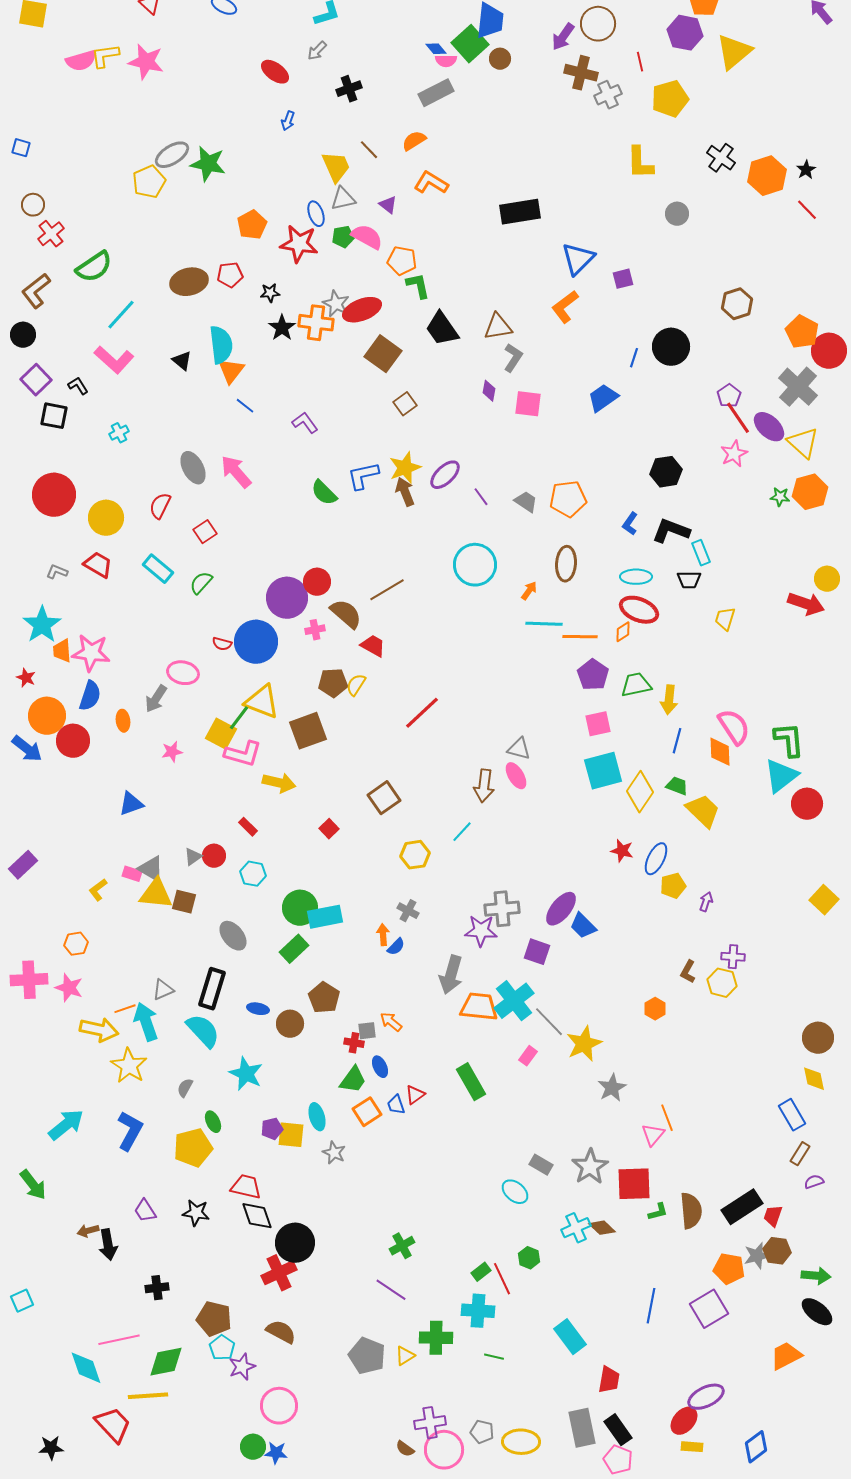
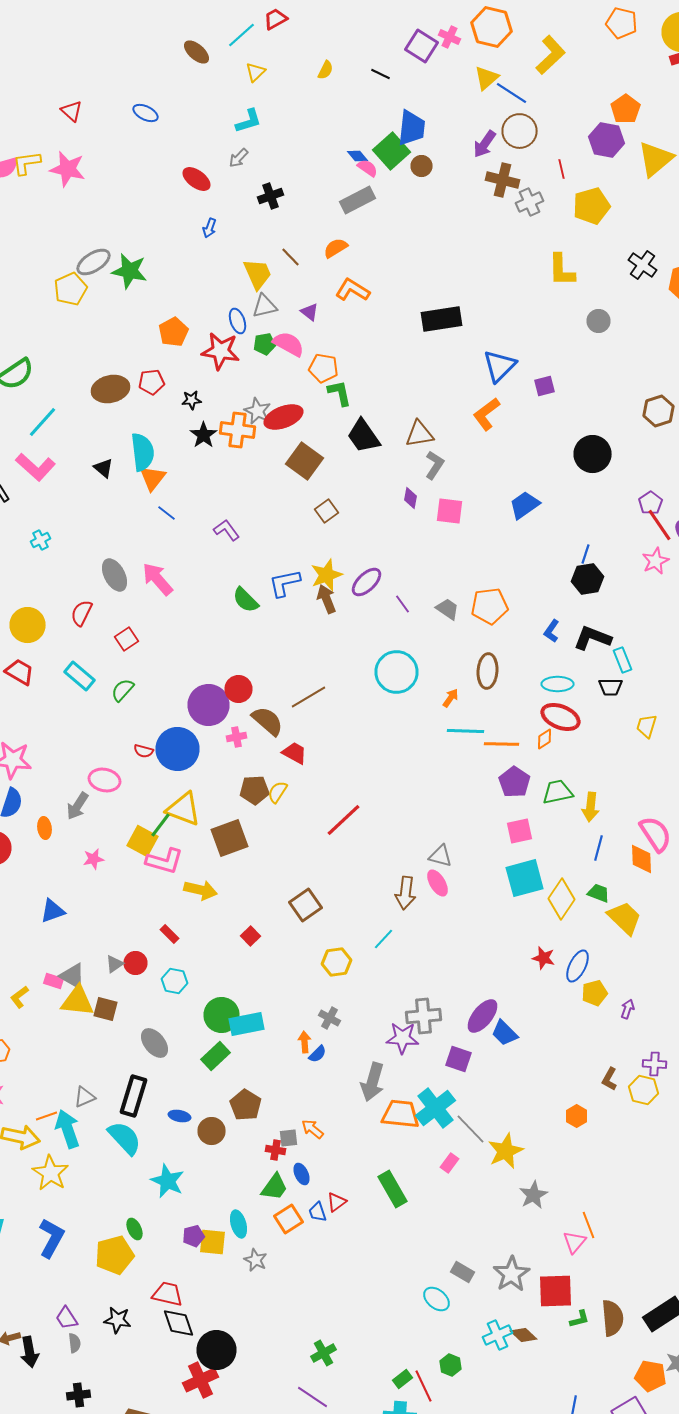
pink semicircle: (446, 61) -> (368, 168), turned -145
blue line: (634, 358) -> (586, 554), moved
gray semicircle: (185, 1088) -> (74, 1343), moved, turned 144

